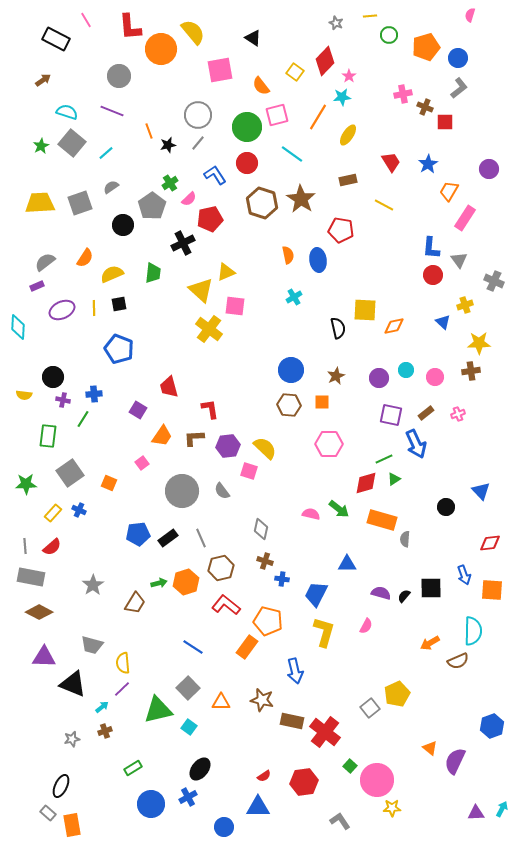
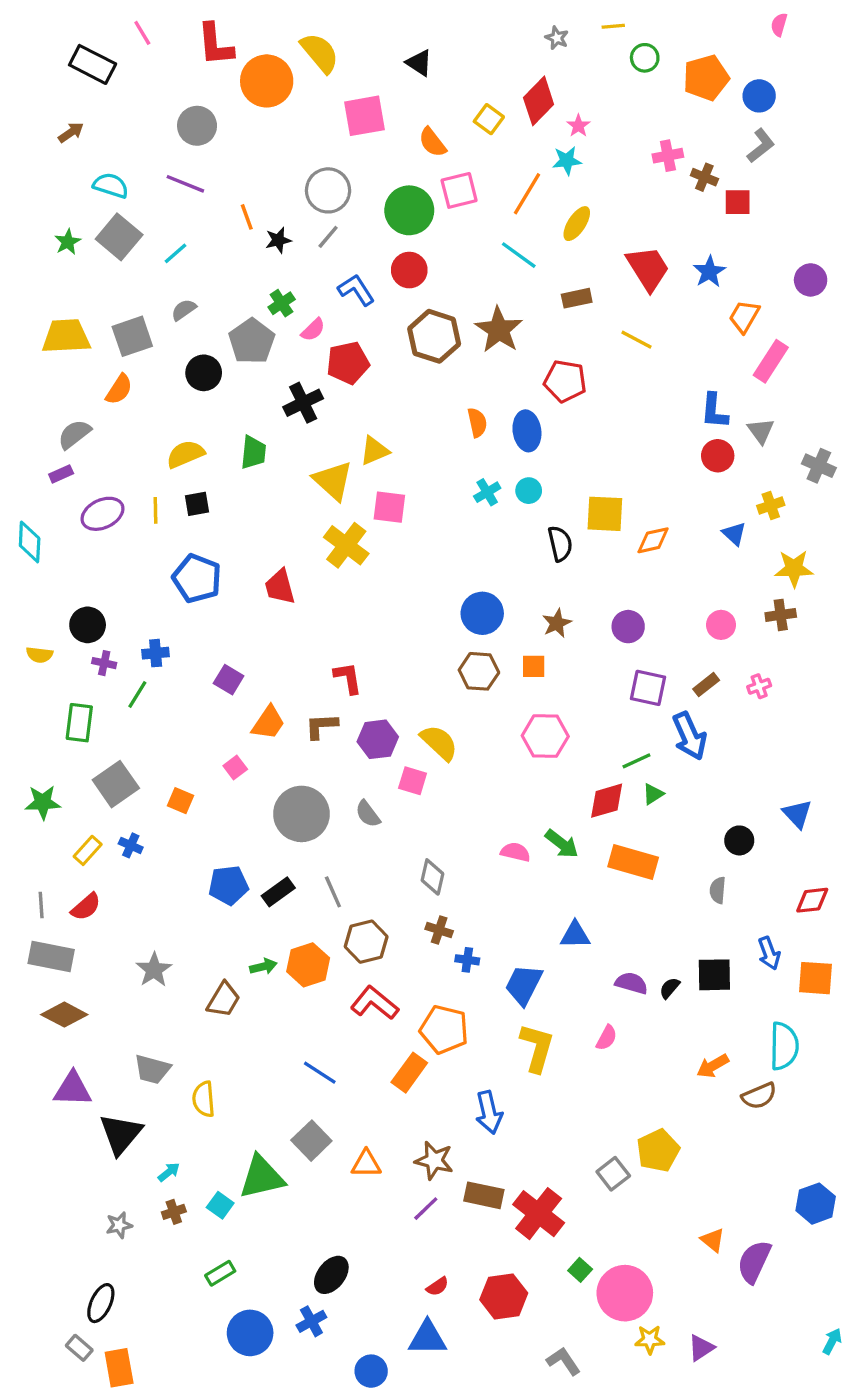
cyan line: (292, 154) -> (519, 255), moved
red trapezoid: (391, 162) -> (648, 268), size x1.4
orange semicircle: (85, 258) -> (119, 389), moved
cyan circle: (406, 370) -> (529, 491), moved
red trapezoid: (169, 387) -> (280, 587), moved
gray semicircle: (405, 539) -> (718, 890), moved
black triangle: (73, 684) -> (121, 1134), turned 48
purple line: (122, 689) -> (426, 1209), moved
cyan square: (189, 727) -> (220, 1205), moved
purple triangle: (476, 813) -> (701, 1348), moved, turned -30

